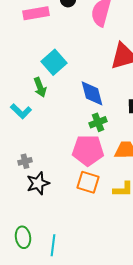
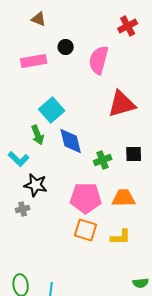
blue diamond: (92, 93) -> (71, 141), moved
green cross: (98, 122) -> (103, 160), moved
black star: (38, 183) -> (36, 185), moved, turned 30

